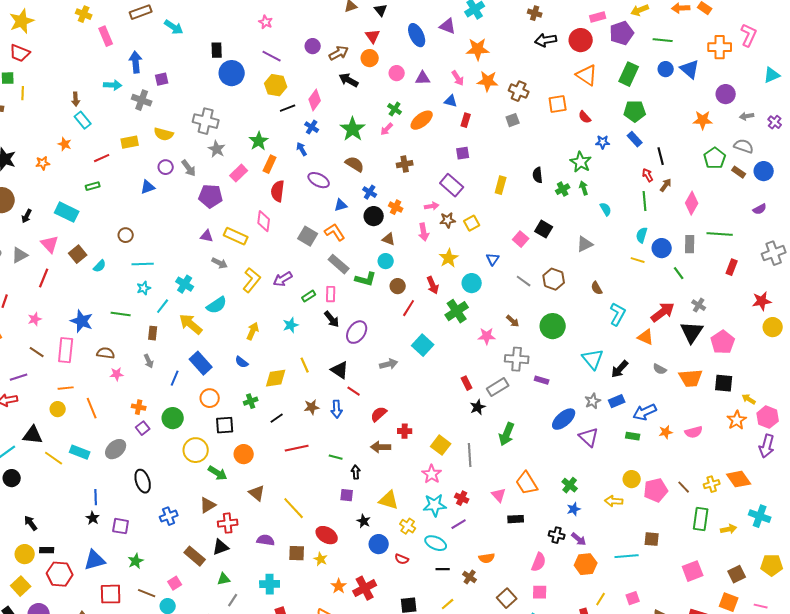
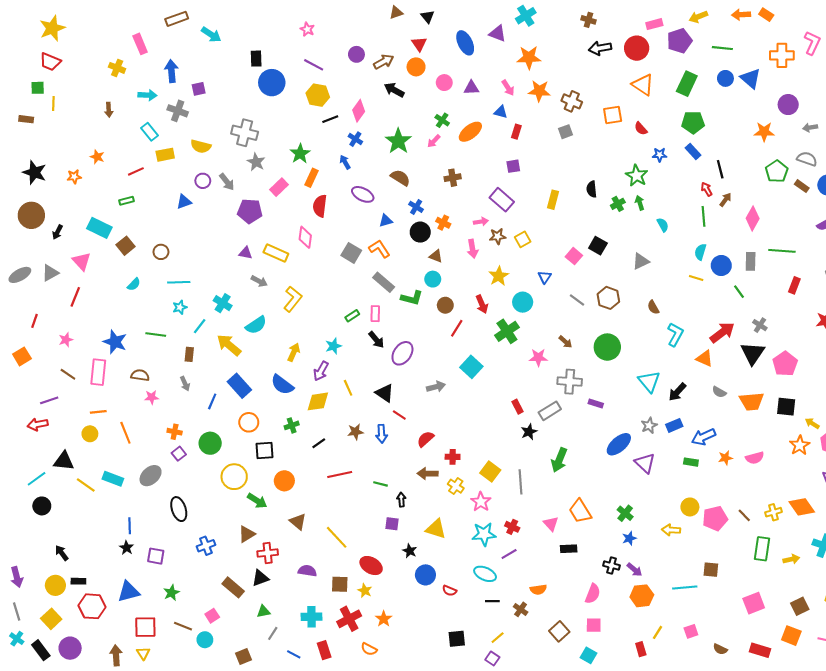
yellow cross: (84, 14) -> (117, 68), moved
cyan rectangle: (83, 120) -> (149, 132), moved
brown square: (78, 254) -> (125, 246), moved
purple arrow: (283, 279) -> (321, 371), moved, turned -30
blue semicircle: (242, 362) -> (282, 385), size x1.6
yellow cross: (408, 526) -> (456, 486), moved
red cross: (365, 588) -> (349, 619), moved

